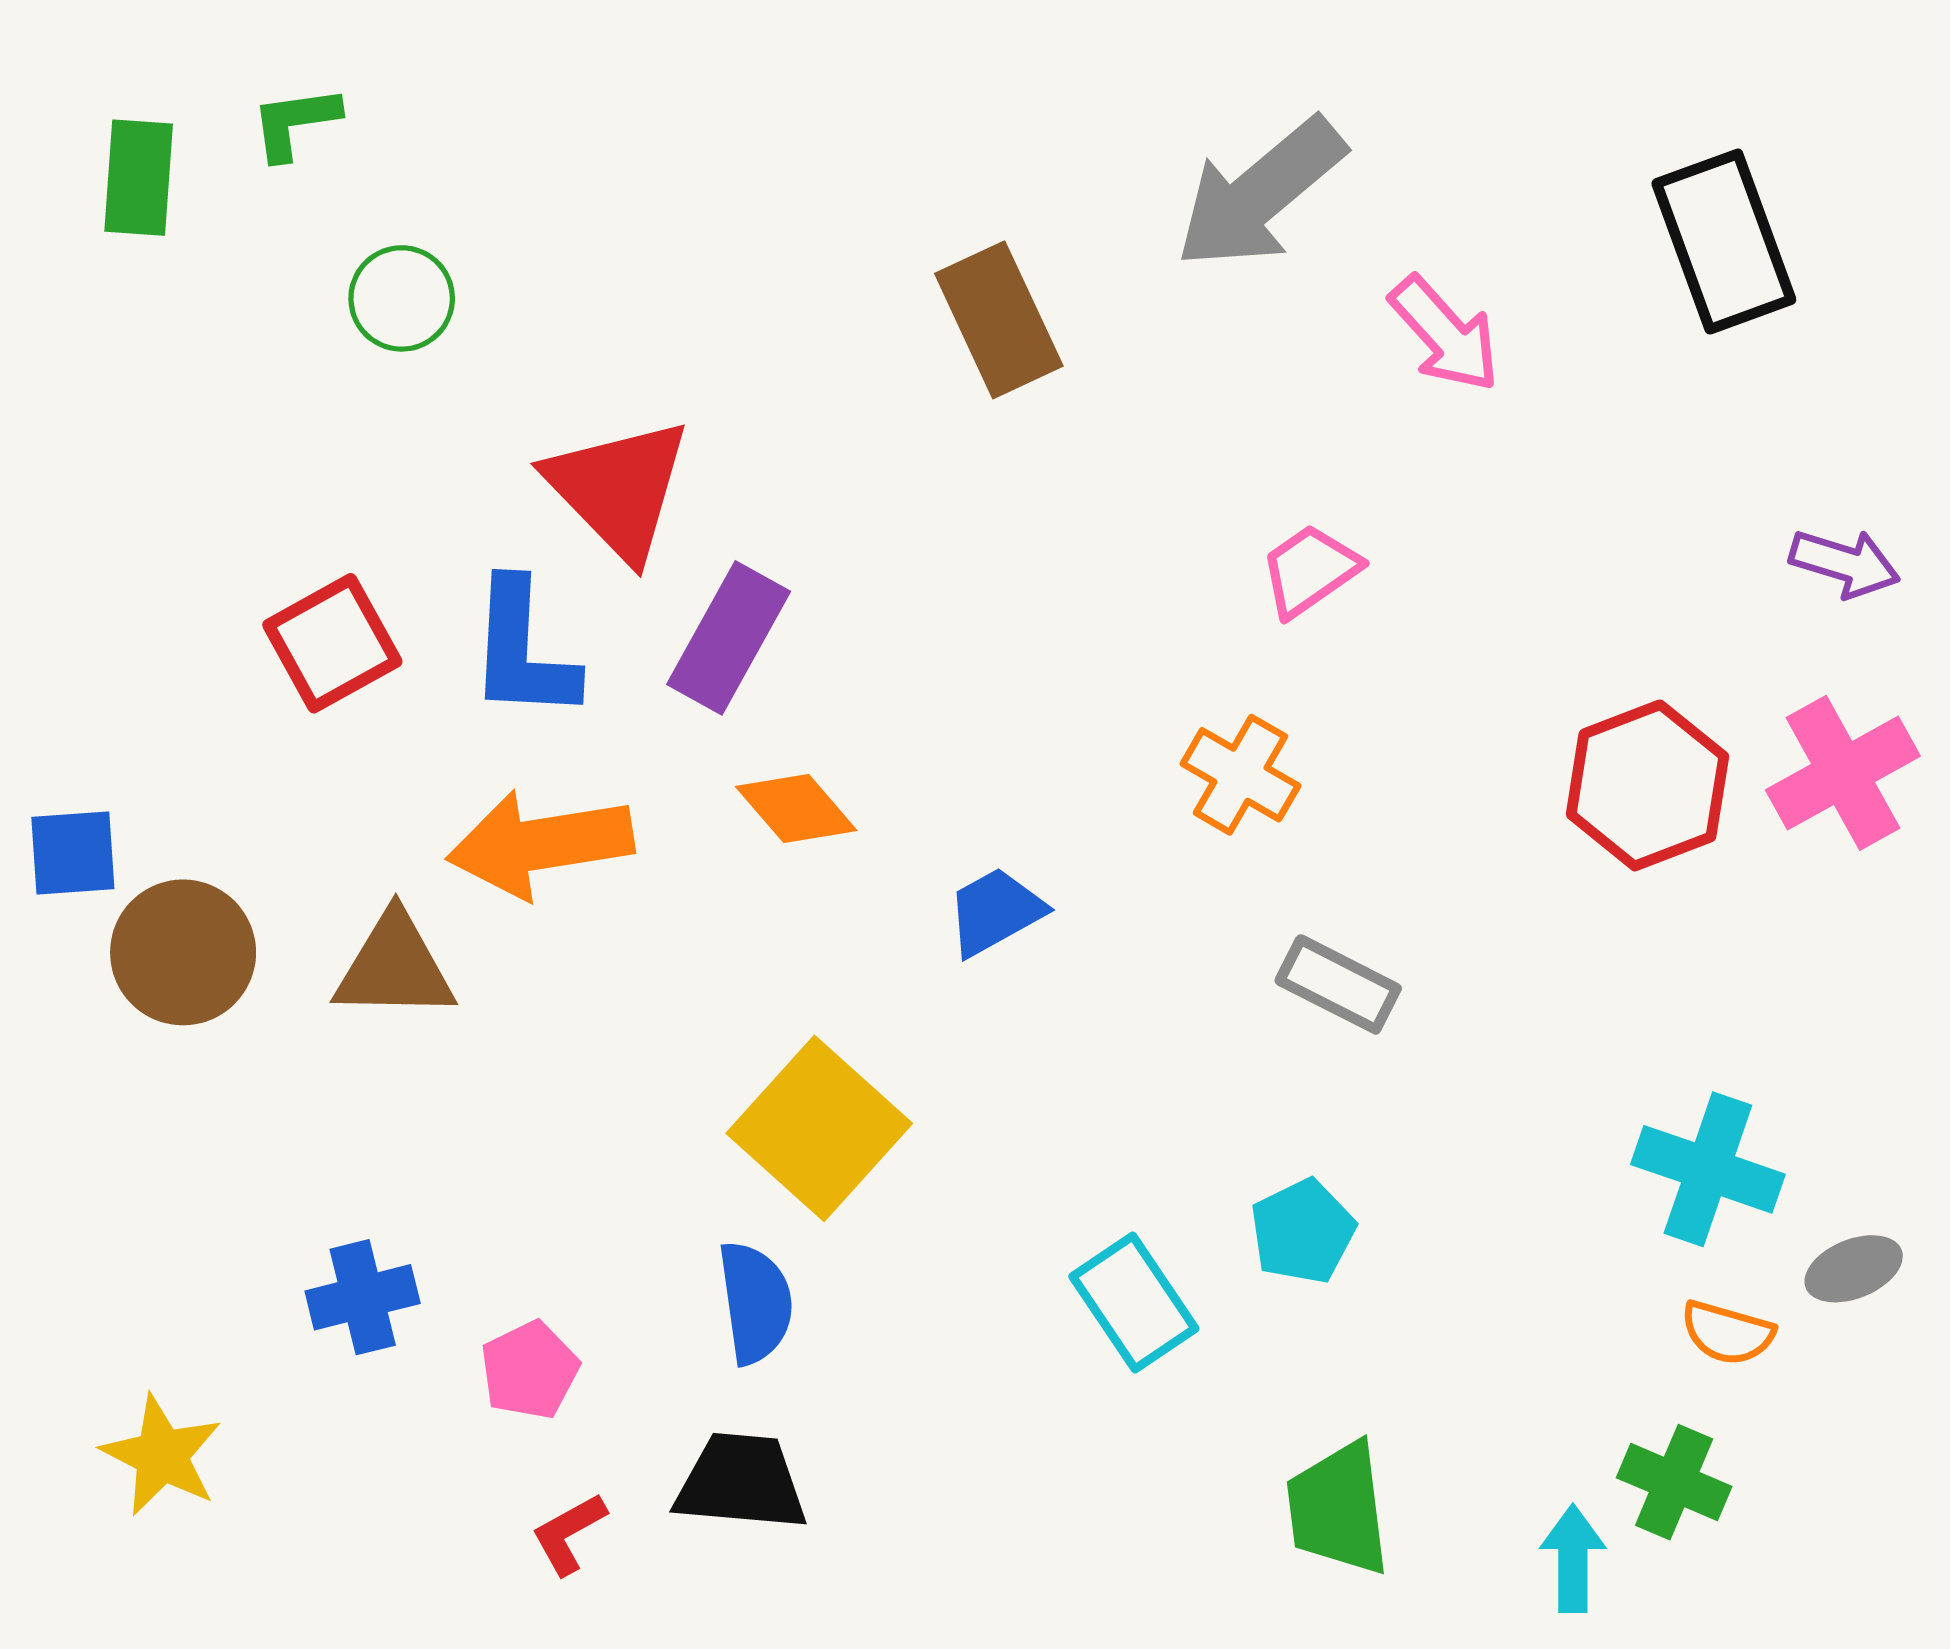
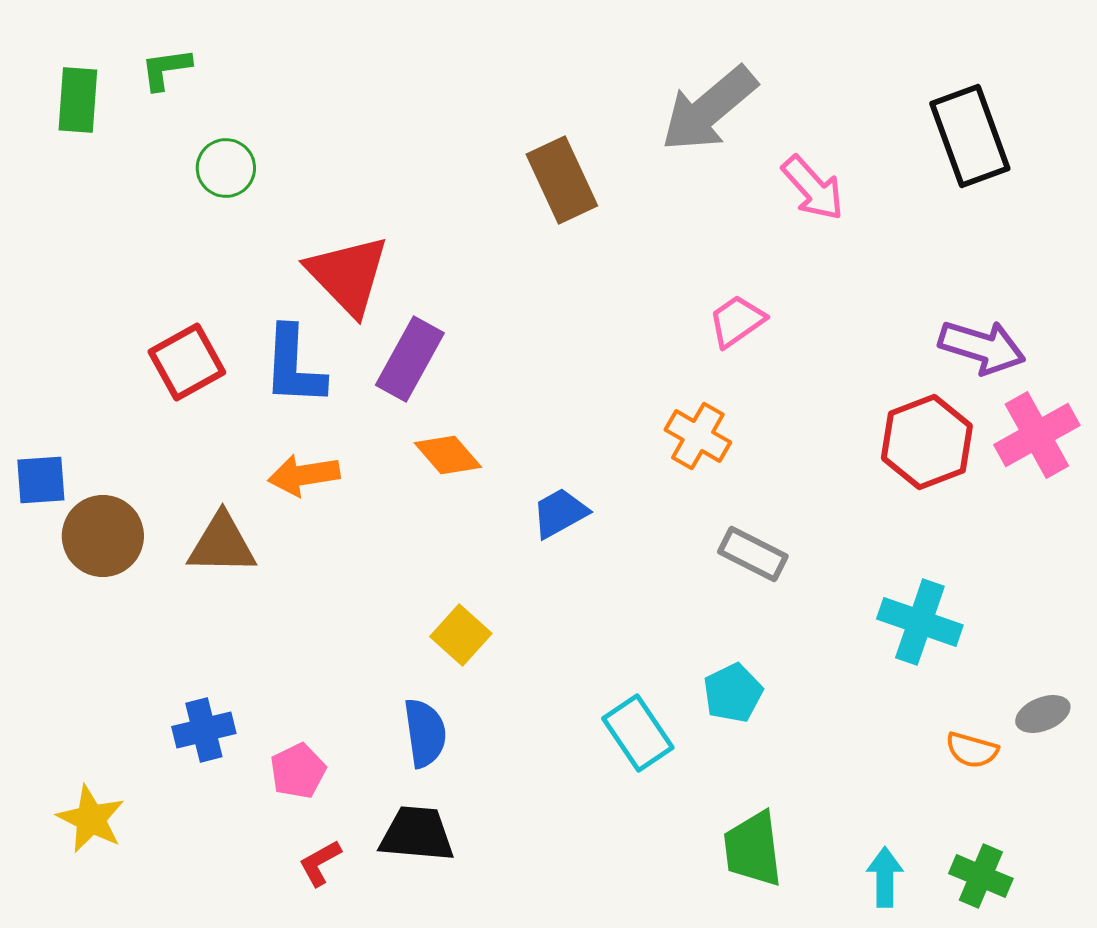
purple arrow: (1845, 563) -> (982, 347), moved, size x1.4
orange arrow: (540, 844) -> (304, 475), size x0.7
yellow square: (819, 1128) -> (461, 635), size x0.6
cyan cross: (1708, 1169) -> (920, 622), moved
green cross: (1674, 1482) -> (981, 876), moved

